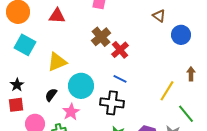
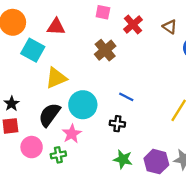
cyan square: (25, 45) -> (33, 50), moved
red cross: (120, 50) -> (133, 25), moved
black semicircle: (51, 95) -> (49, 115), size x1.6
black cross: (112, 103) -> (117, 124), size x0.6

